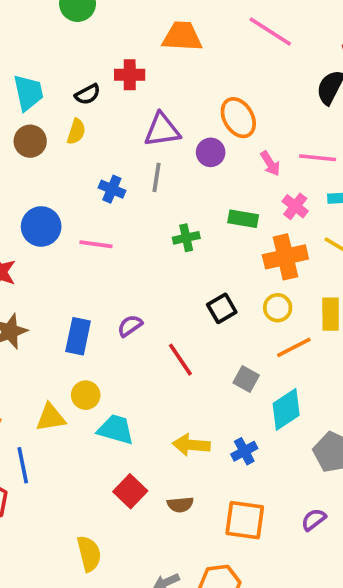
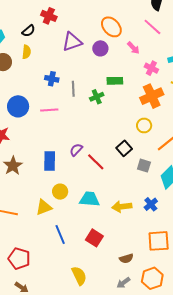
red cross: (130, 75) -> (49, 16), turned 35
pink line: (318, 158) -> (152, 27), moved, turned 48
gray line: (157, 177) -> (73, 89), moved
green rectangle: (243, 219) -> (115, 81), moved
black square: (222, 308) -> (124, 148), moved
yellow circle: (278, 308) -> (144, 125), moved
red line: (180, 360) -> (96, 162), moved
cyan trapezoid: (116, 429) -> (89, 199), moved
blue line: (23, 465) -> (60, 235), moved
brown semicircle: (180, 505) -> (126, 258), moved

